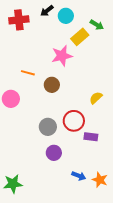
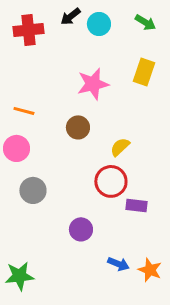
green arrow: (97, 25) -> (145, 22), moved
yellow rectangle: (80, 37) -> (144, 72), moved, turned -30
orange line: (28, 73) -> (24, 111), moved
yellow semicircle: (96, 98) -> (120, 147), moved
gray circle: (48, 127) -> (33, 190), moved

